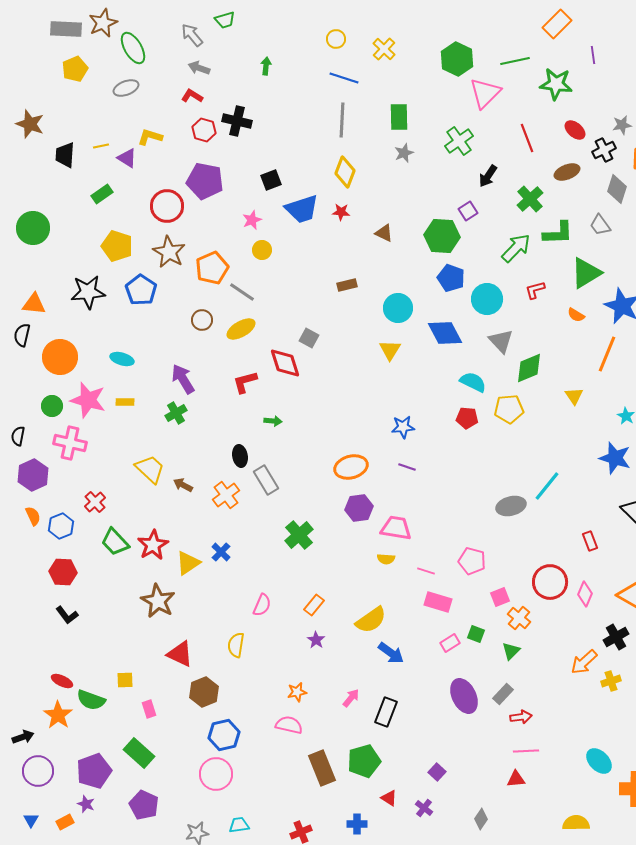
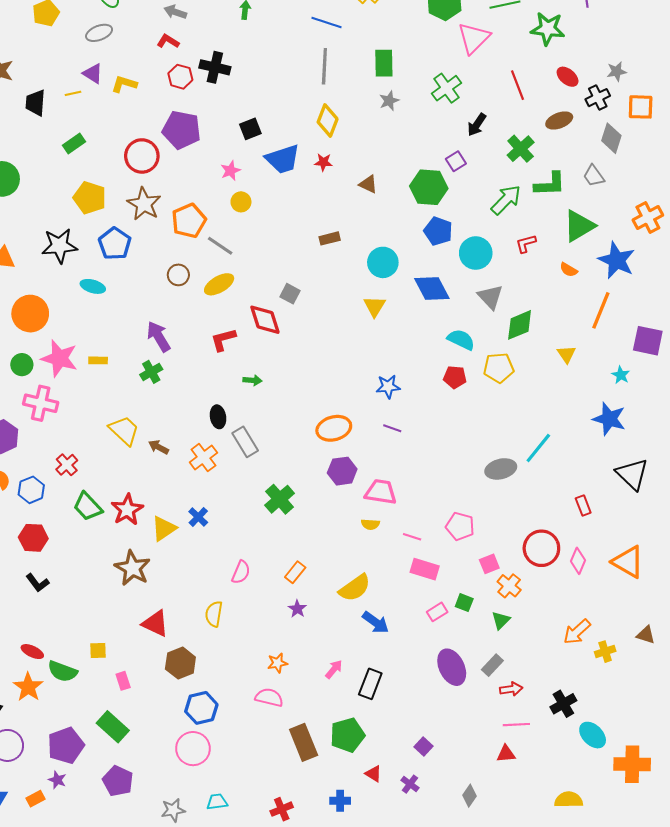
purple triangle: (127, 158) -> (93, 74), moved
cyan ellipse: (122, 359) -> (93, 286), moved
black cross: (616, 637) -> (563, 704), moved

